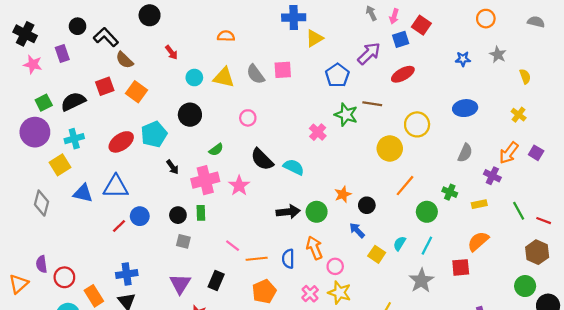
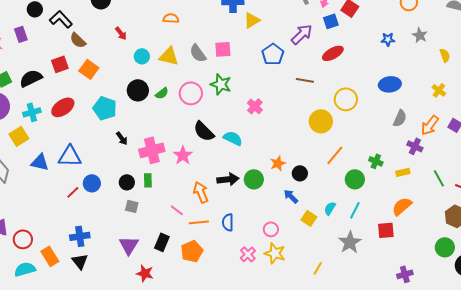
green star: (346, 115) -> (221, 84), moved
pink circle: (248, 118) -> (191, 93), size x1.5
cyan pentagon: (154, 134) -> (105, 108), turned -30
red ellipse: (121, 142) -> (63, 107), moved
green semicircle: (216, 150) -> (162, 93), moved
gray semicircle: (465, 153) -> (400, 118), moved
orange arrow: (314, 248) -> (201, 192), moved
orange pentagon: (264, 291) -> (192, 251), moved

